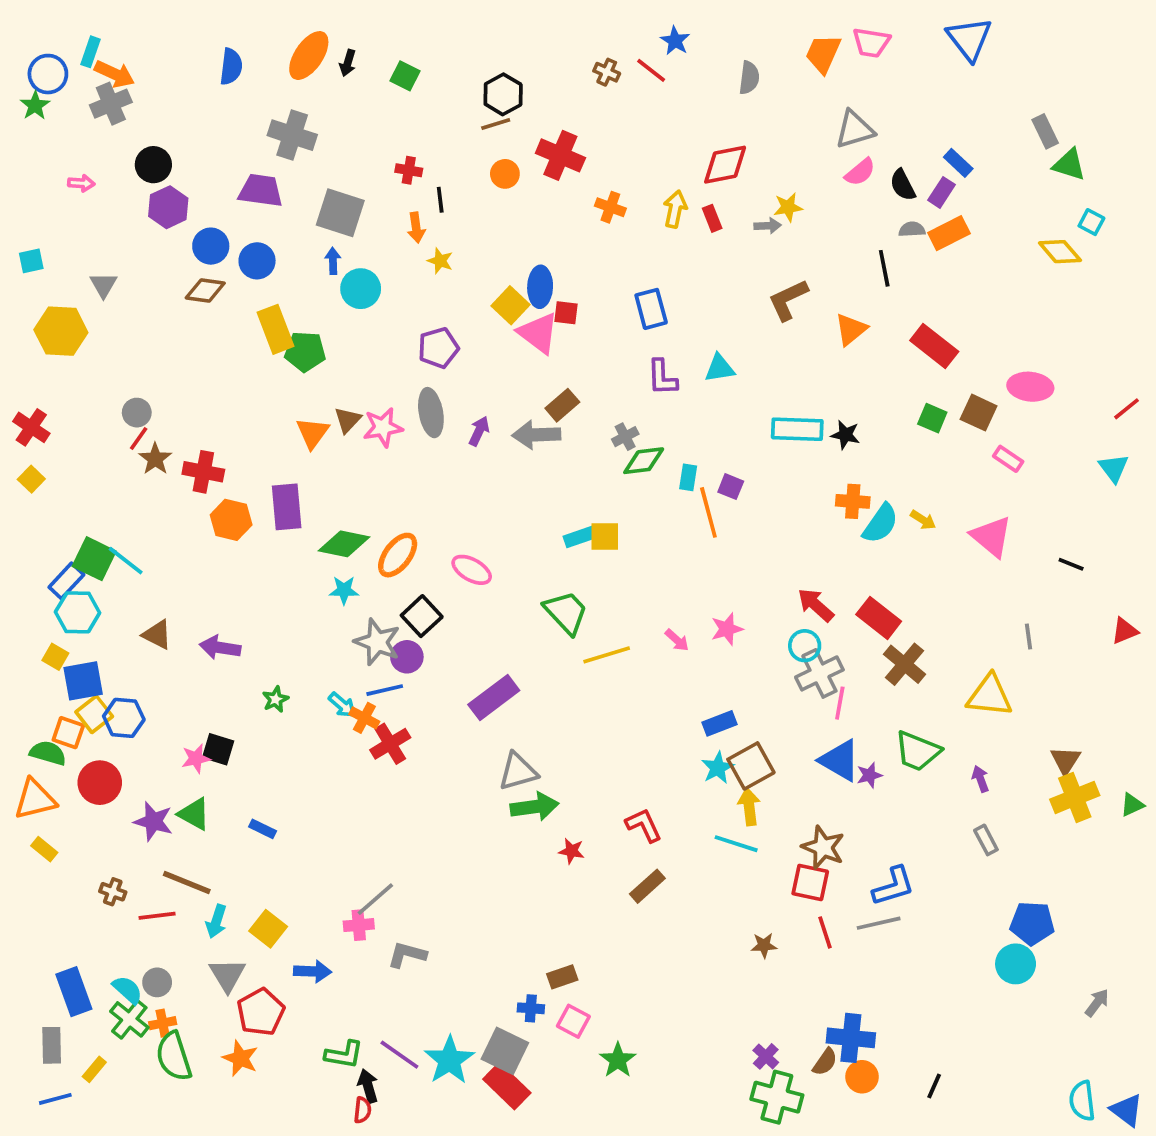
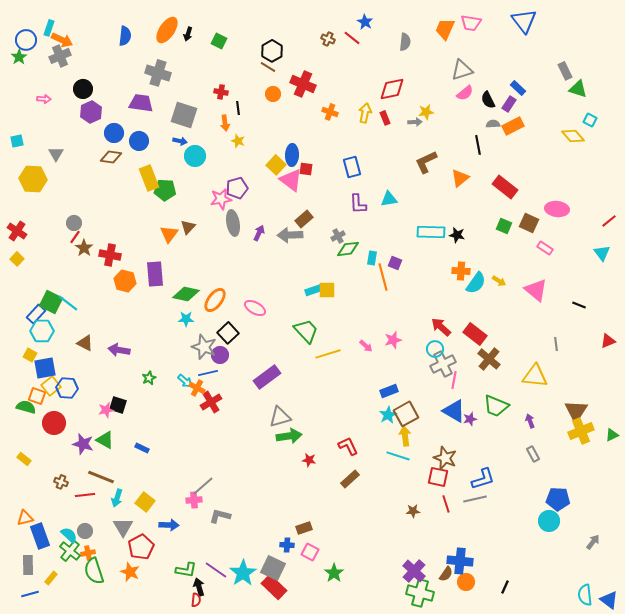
brown line: (496, 124) -> (268, 67), turned 49
blue arrow: (333, 261) -> (180, 141), turned 104
pink star: (383, 427) -> (221, 199), moved
brown triangle: (1066, 760) -> (576, 411), size x1.4
orange triangle: (35, 799) -> (25, 518), moved, size x0.7
purple cross: (766, 1056) -> (414, 571), size x1.6

